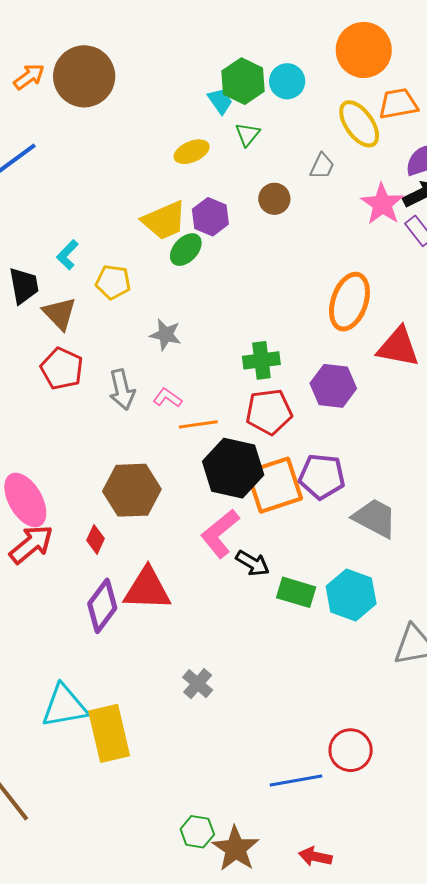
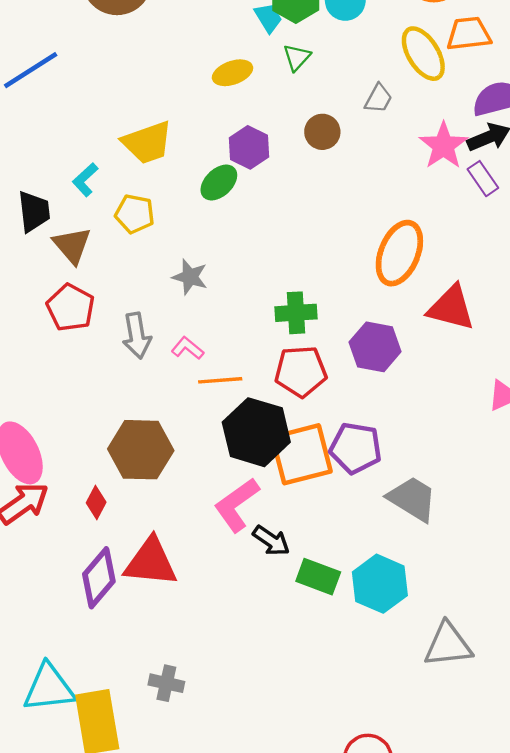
yellow trapezoid: (164, 220) -> (147, 143), moved
gray cross: (198, 684) -> (166, 683), moved, turned -32

